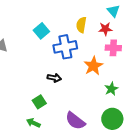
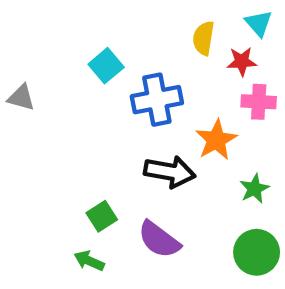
yellow semicircle: (81, 25) -> (204, 38), moved
black arrow: (54, 78) -> (170, 172), moved, size x1.6
purple semicircle: (75, 121) -> (159, 240), moved

